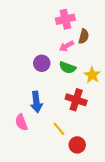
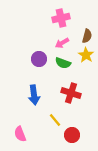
brown semicircle: (84, 36) -> (87, 36), moved
yellow star: (92, 75) -> (86, 55), moved
pink semicircle: (21, 122) -> (20, 134), moved

